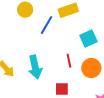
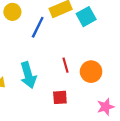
cyan square: (88, 39) -> (86, 17), moved

